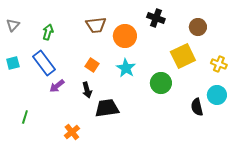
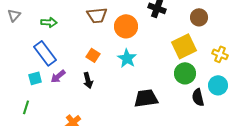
green arrow: (48, 32) -> (49, 22), turned 77
cyan square: (13, 63) -> (35, 78), moved
green circle: (161, 83) -> (185, 73), moved
black trapezoid: (107, 108) -> (146, 98), moved

